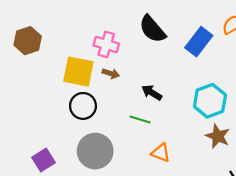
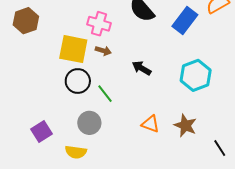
green line: (140, 120) -> (105, 94), moved, turned 36
brown star: (218, 136) -> (185, 126), moved
gray circle: (95, 151) -> (89, 123), size x0.7

